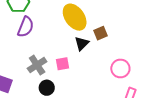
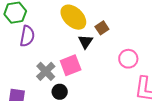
pink square: (62, 64) -> (71, 65), size x1.5

